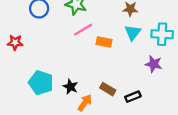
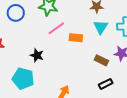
black star: (70, 87) -> (37, 55), moved
brown rectangle: (108, 89) -> (101, 60), moved

